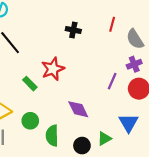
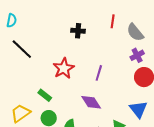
purple line: (112, 81) -> (99, 73), moved
green rectangle: (30, 84) -> (45, 95), moved

